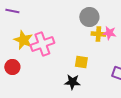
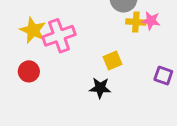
yellow square: (81, 62) -> (113, 60), turned -32
red circle: (12, 67) -> (29, 71), moved

